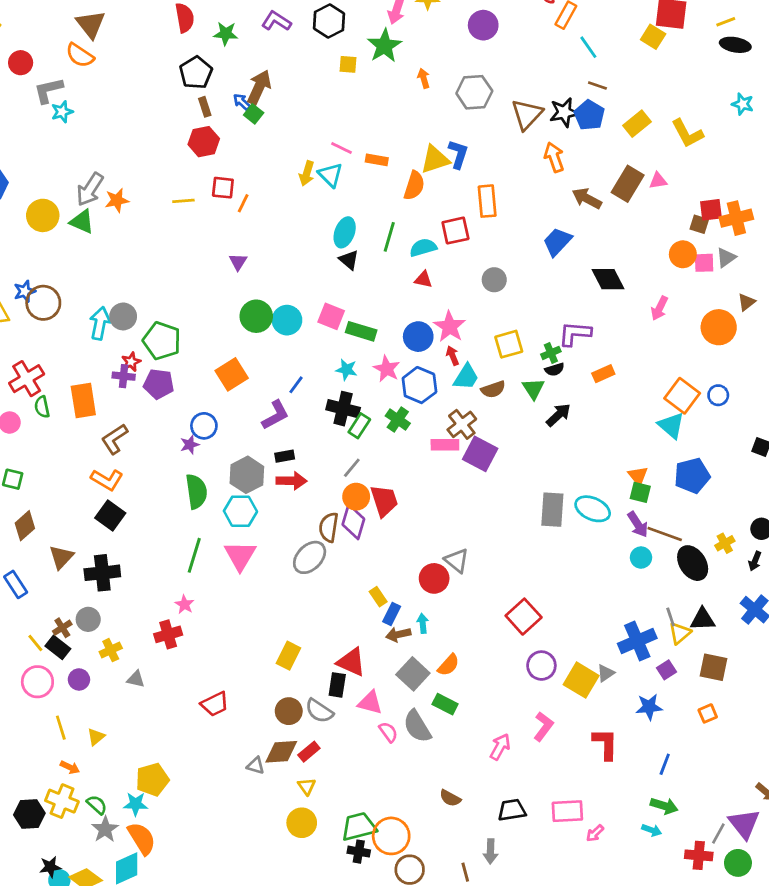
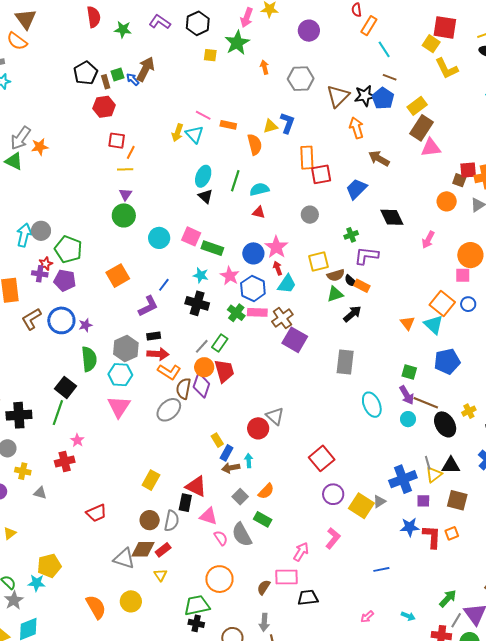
black pentagon: (196, 73) -> (86, 73), moved
green square: (254, 114) -> (118, 75), moved, turned 32
yellow L-shape: (687, 133) -> (447, 68), moved
yellow triangle: (435, 160) -> (270, 126), size x0.7
pink triangle: (658, 181) -> (431, 148), size x1.5
brown rectangle: (628, 184) -> (421, 128), moved
orange semicircle: (414, 186) -> (255, 144), turned -35
yellow line: (183, 201) -> (125, 169), moved
red square: (455, 231) -> (321, 174), moved
pink square: (704, 263) -> (463, 275), moved
green circle: (256, 316) -> (124, 215), moved
green cross: (551, 353) -> (351, 235), moved
black semicircle: (555, 369) -> (351, 281), turned 56
orange rectangle: (603, 374) -> (362, 286), moved, turned 49
brown semicircle: (493, 389) -> (336, 275), moved
green triangle: (533, 389) -> (335, 294), turned 42
blue circle: (204, 426) -> (61, 320), moved, size x1.4
green rectangle: (359, 426) -> (220, 343), moved
pink rectangle: (445, 445) -> (257, 312), moved
orange triangle: (638, 476) -> (408, 323), moved
orange L-shape: (107, 480) -> (169, 372), moved
cyan ellipse: (593, 509) -> (372, 405), moved, turned 40
gray rectangle: (552, 510) -> (345, 362), moved
black square: (110, 516) -> (65, 387), moved
green line: (194, 555) -> (58, 413), moved
yellow cross: (111, 650) -> (23, 471), turned 35
purple square: (667, 670) -> (423, 501), turned 32
gray square: (413, 674) -> (240, 497), size x0.7
gray semicircle: (319, 711) -> (172, 521), turned -115
red L-shape: (605, 744) -> (432, 537), moved
blue line: (665, 764) -> (381, 569), moved, turned 56
gray triangle: (256, 766) -> (124, 559), size x1.6
brown semicircle: (450, 798) -> (264, 587), turned 91
green arrow: (664, 806) -> (448, 598), moved, turned -66
pink rectangle: (567, 811) -> (286, 577), moved
yellow circle: (302, 823) -> (131, 601), moved
orange circle: (391, 836) -> (219, 579), moved
orange semicircle: (142, 838) -> (96, 607), moved
gray arrow: (490, 851) -> (264, 622), moved

